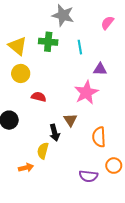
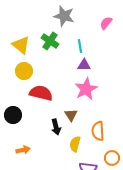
green cross: (48, 42) -> (50, 41), turned 30
purple triangle: (100, 69) -> (84, 65), moved
red semicircle: (39, 97) -> (41, 93), size x1.6
yellow semicircle: (43, 151) -> (75, 144), moved
orange arrow: (26, 168) -> (23, 150), moved

